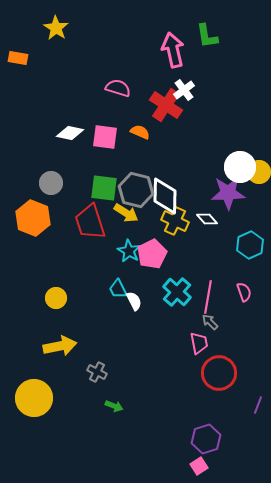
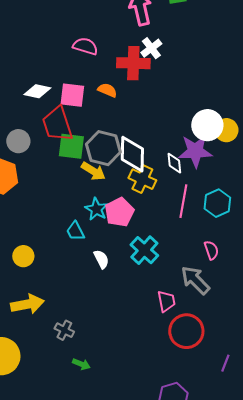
red cross: (166, 105) -> (133, 63), turned -32
white diamond: (207, 219) -> (174, 163), moved, turned 35
red trapezoid: (90, 222) -> (57, 124), moved
cyan trapezoid: (118, 289) -> (75, 231), moved
pink line: (208, 297) -> (183, 201), moved
gray arrow: (210, 322) -> (195, 280), moved, size x1.8

